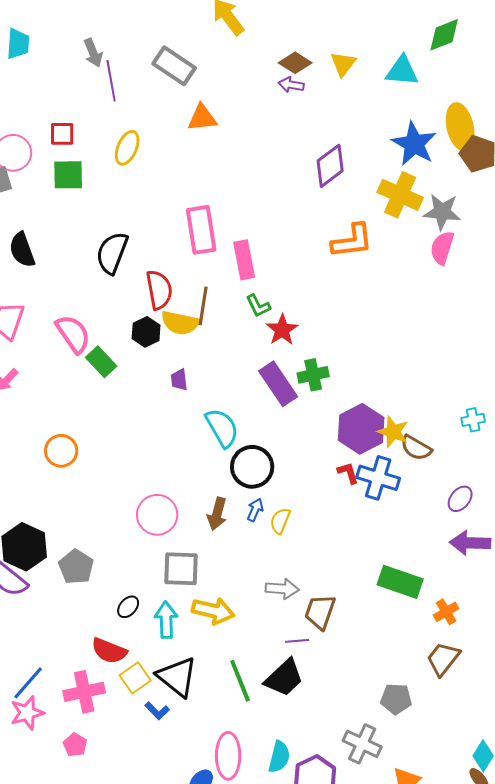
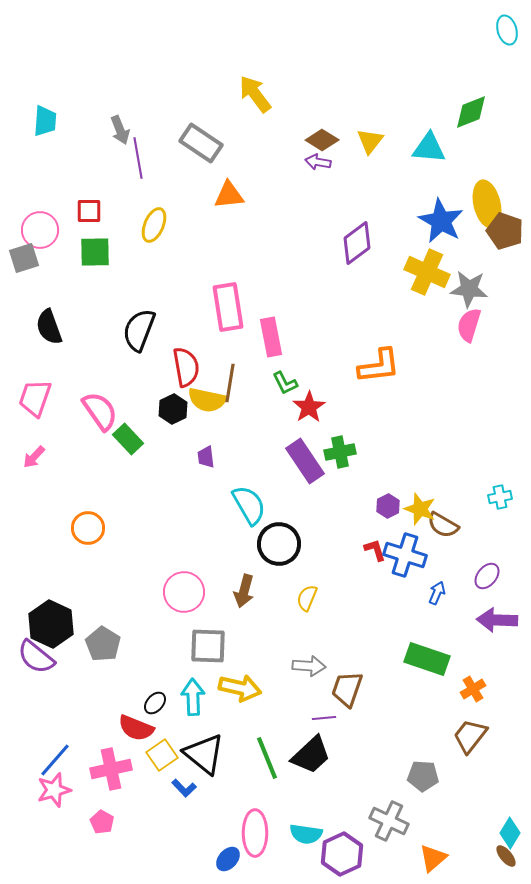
orange L-shape: (352, 241) -> (379, 366), moved
purple hexagon: (361, 429) -> (388, 506), size x0.5
blue arrow: (255, 510) -> (437, 593), moved
black ellipse: (128, 607) -> (155, 703), moved
cyan semicircle: (279, 757) -> (306, 834), turned 84

